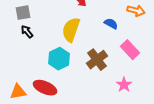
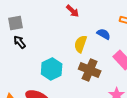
yellow semicircle: (71, 30) -> (81, 44), moved, size x0.7
brown cross: (97, 60) -> (90, 70), turned -30

